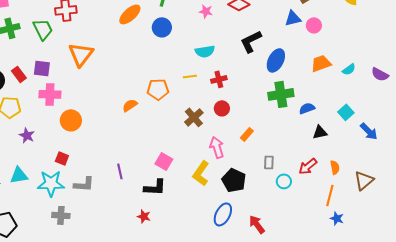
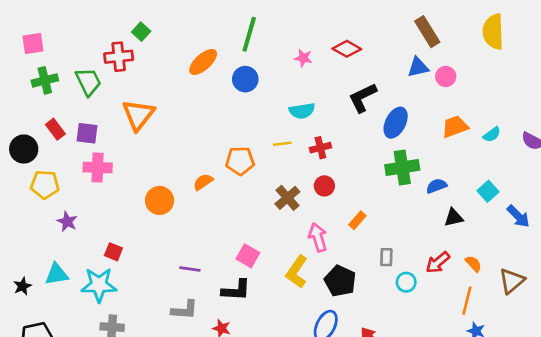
red rectangle: (19, 74) -> (55, 129), moved
orange circle: (71, 120) -> (160, 200), moved
orange semicircle: (335, 167) -> (473, 264), turned -32
purple line: (120, 171) -> (190, 269), turned -70
gray L-shape: (84, 184) -> (185, 310), moved

